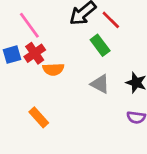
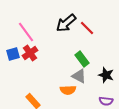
green rectangle: (100, 45) -> (82, 59), moved
orange semicircle: (53, 69) -> (68, 90), moved

